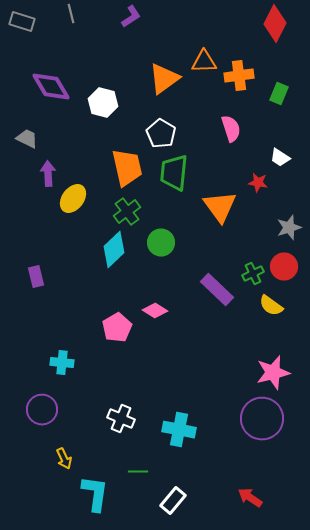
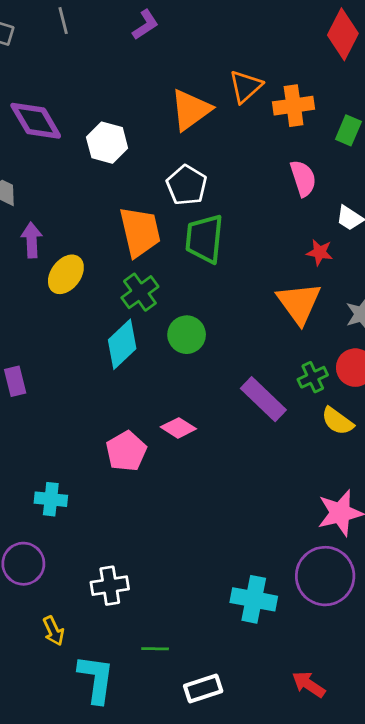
orange triangle: (204, 62) -> (246, 86), turned -40
pink semicircle: (231, 129) -> (303, 178), moved
orange triangle: (220, 207) -> (299, 303), moved
white cross: (121, 419) -> (110, 586), moved, turned -32
cyan cross: (179, 430) -> (254, 599), moved
white rectangle: (173, 501) -> (203, 688), turned 32

